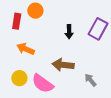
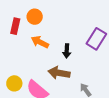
black arrow: (69, 32) -> (67, 51), moved
orange arrow: (26, 49) -> (40, 42), moved

